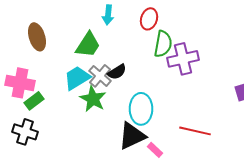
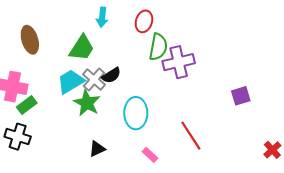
red line: (195, 131) -> (191, 136), turned 44
black triangle: (132, 136) -> (97, 149), moved, size x0.6

